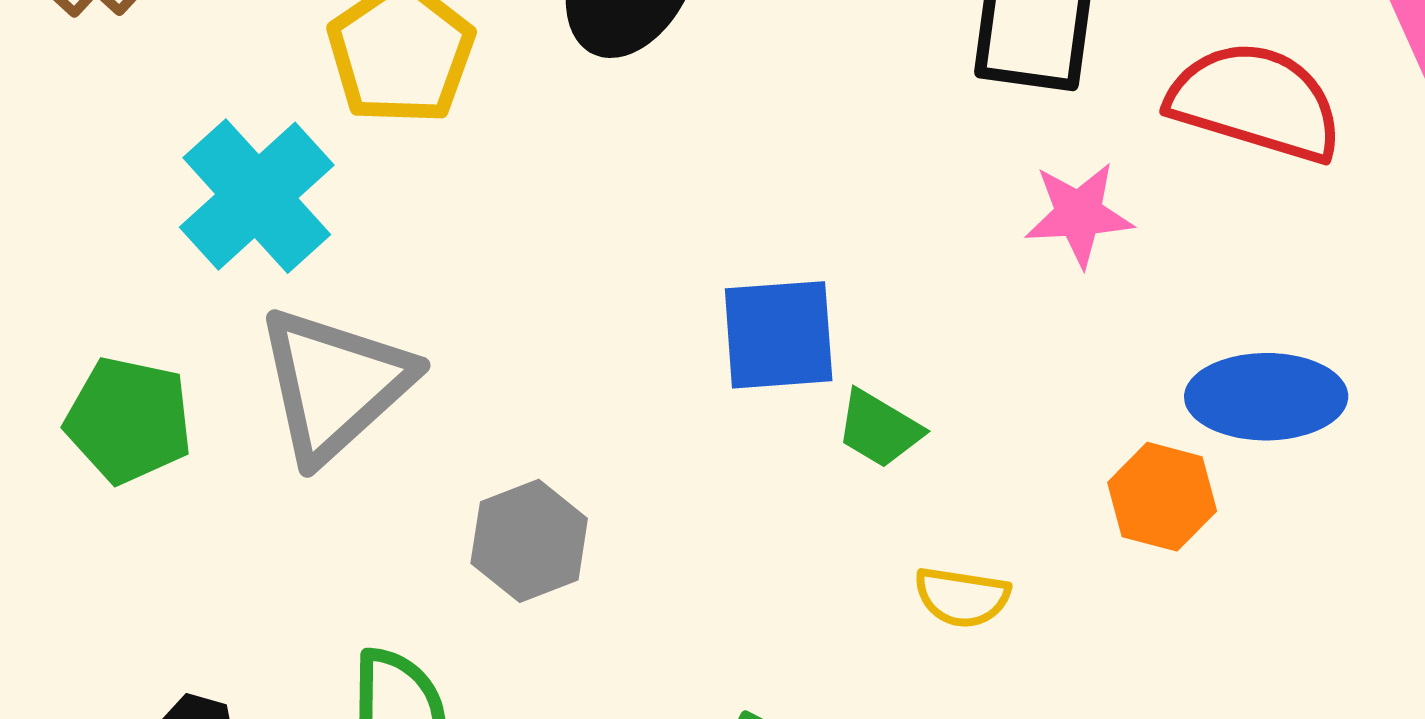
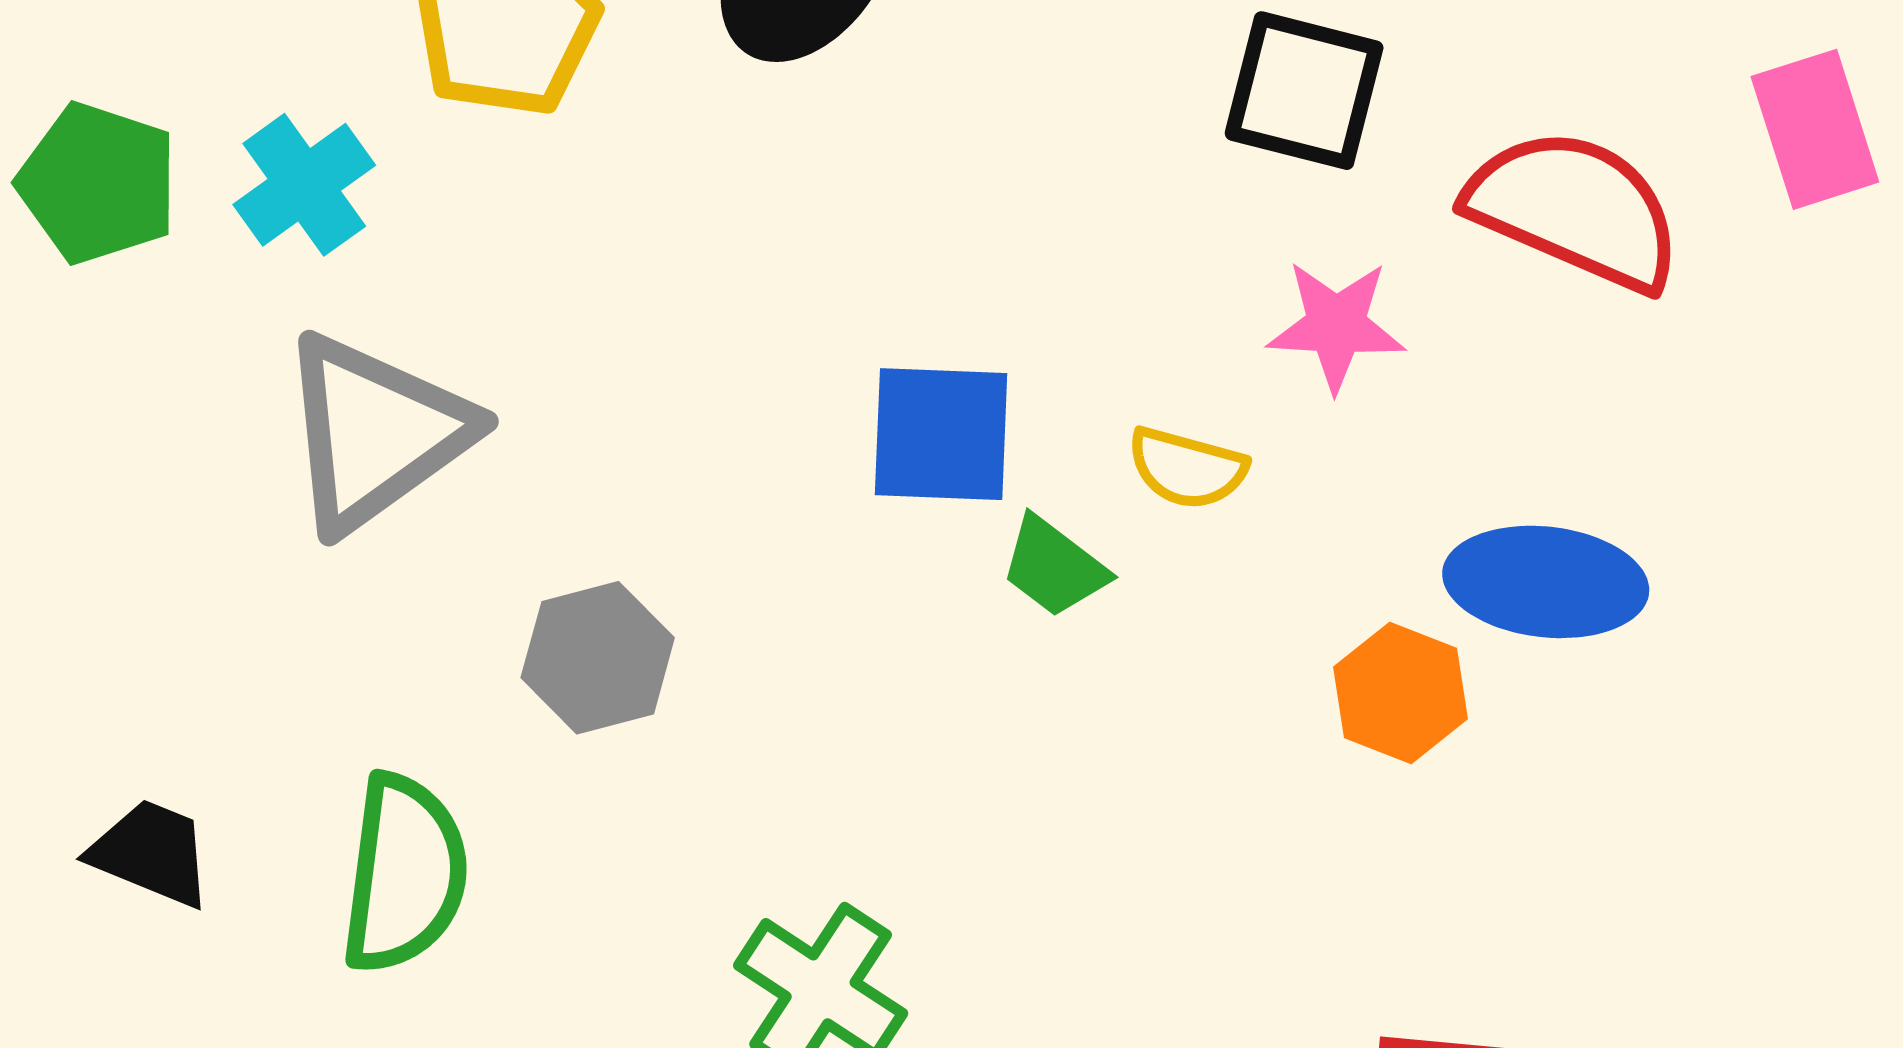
cyan cross: (257, 196) -> (304, 185), size x0.7
green pentagon: (129, 420) -> (98, 183), moved
yellow semicircle: (962, 597) -> (1187, 468), moved

